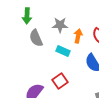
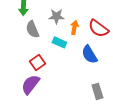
red square: (60, 81) -> (37, 62), moved

